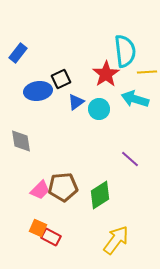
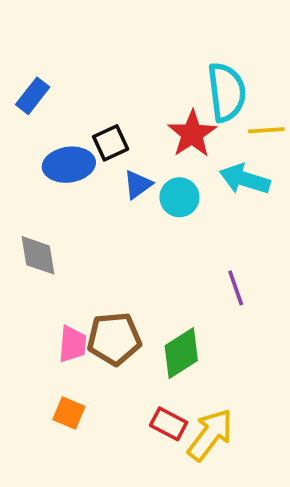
purple line: (130, 159) -> (236, 288), turned 30
pink trapezoid: (40, 190) -> (72, 344), turned -40
red rectangle: (51, 237) -> (169, 424), moved

